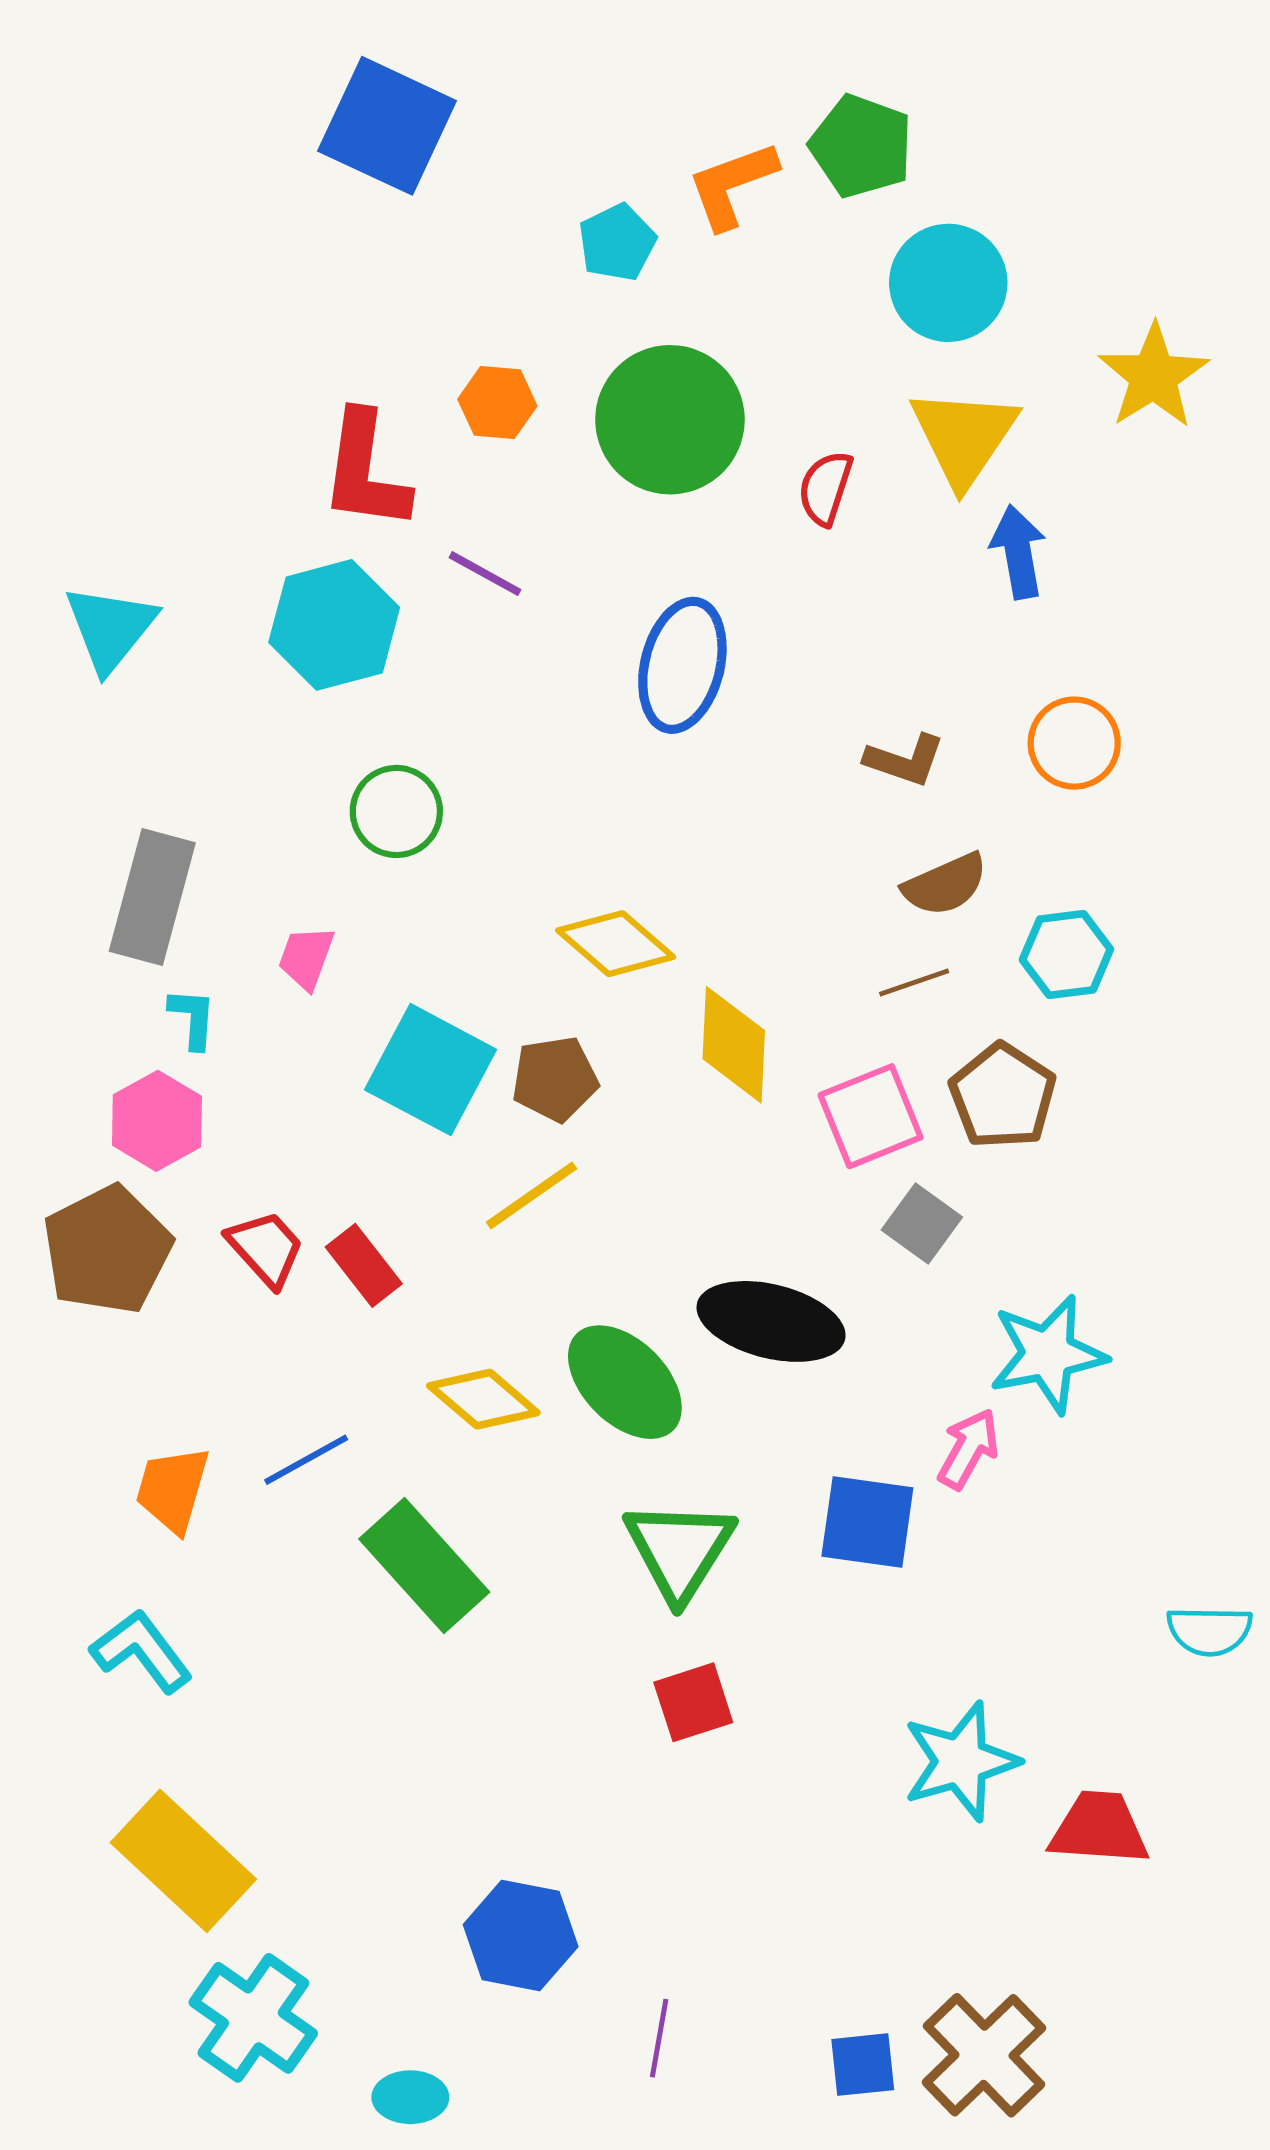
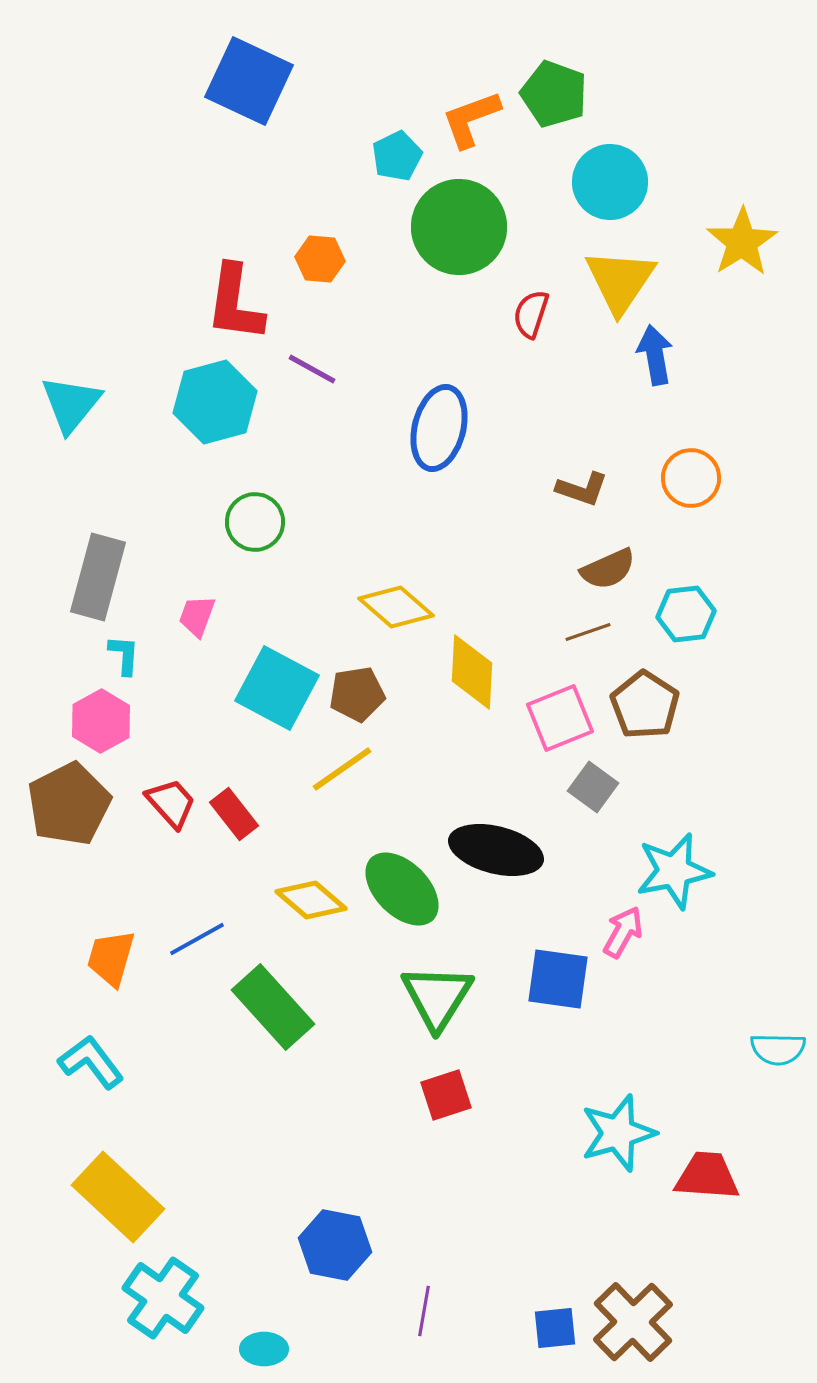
green circle: (670, 420) -> (459, 227), moved

